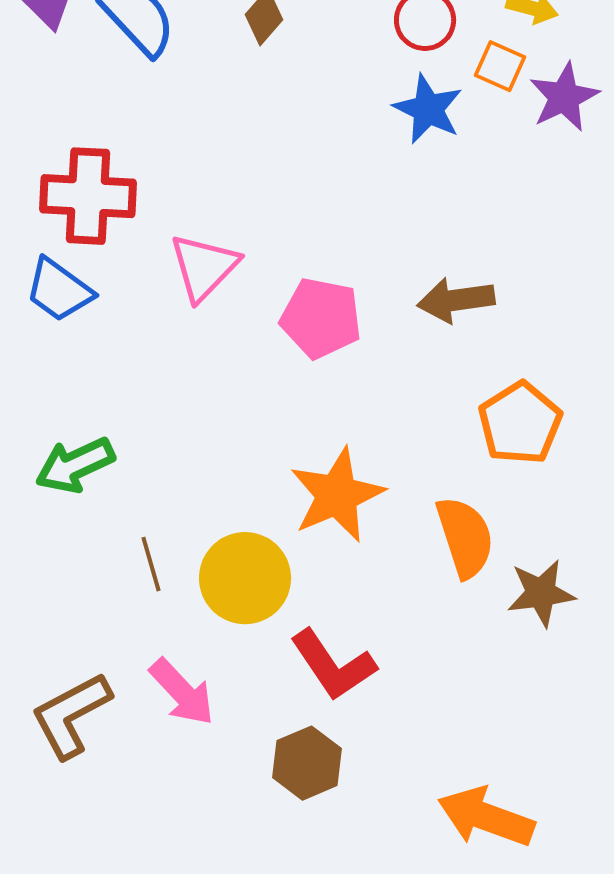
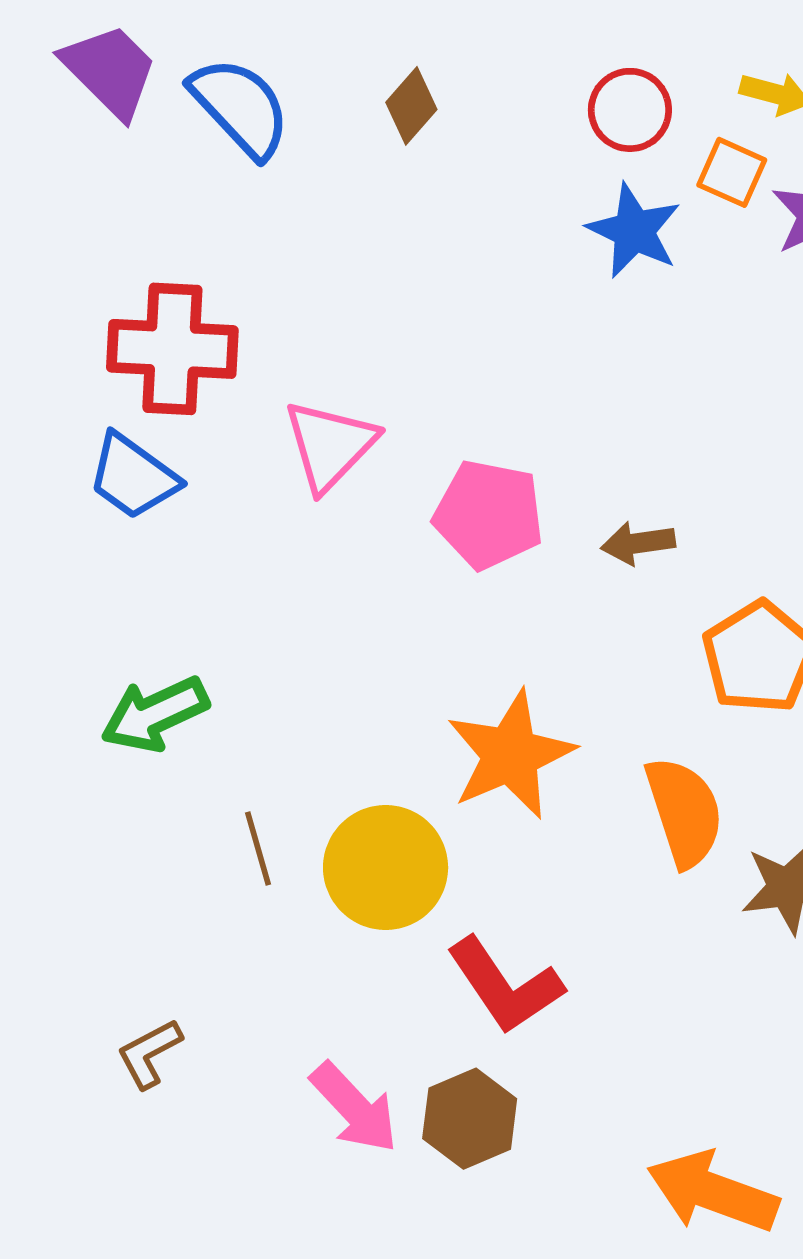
brown arrow: (456, 300) -> (638, 543), moved, size x0.7
pink arrow: (182, 692) -> (354, 1108), moved
brown L-shape: (71, 715) -> (149, 1053), size x0.6

